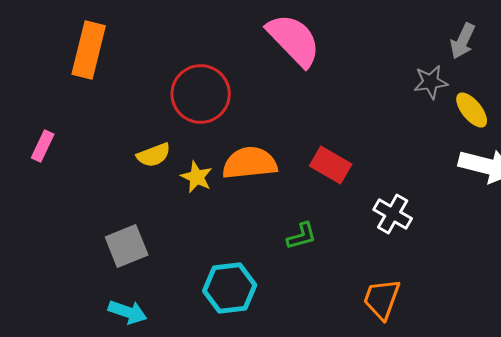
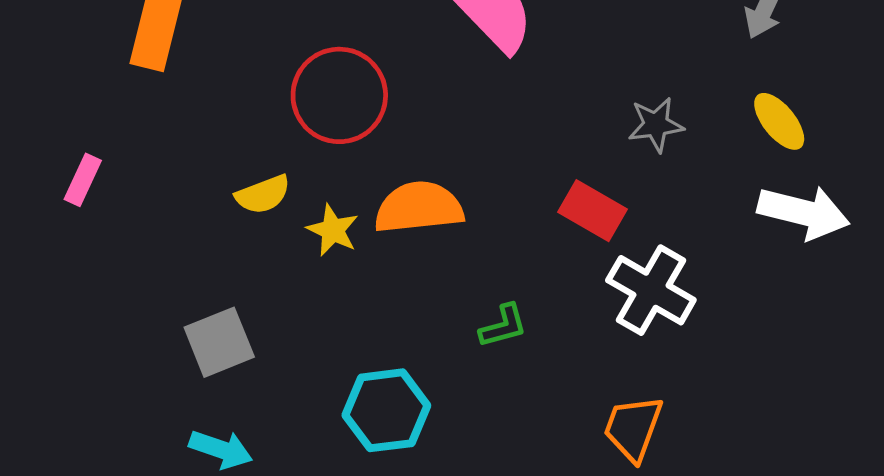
gray star: (431, 82) -> (656, 125), moved
red rectangle: (331, 165) -> (593, 211), moved
white cross: (393, 214) -> (651, 290), size x1.4

